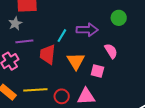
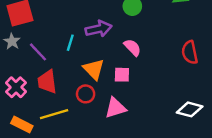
purple line: (24, 41) -> (38, 52), moved, turned 66
red trapezoid: (48, 54) -> (47, 82), moved
red circle: (62, 96) -> (86, 94), moved

